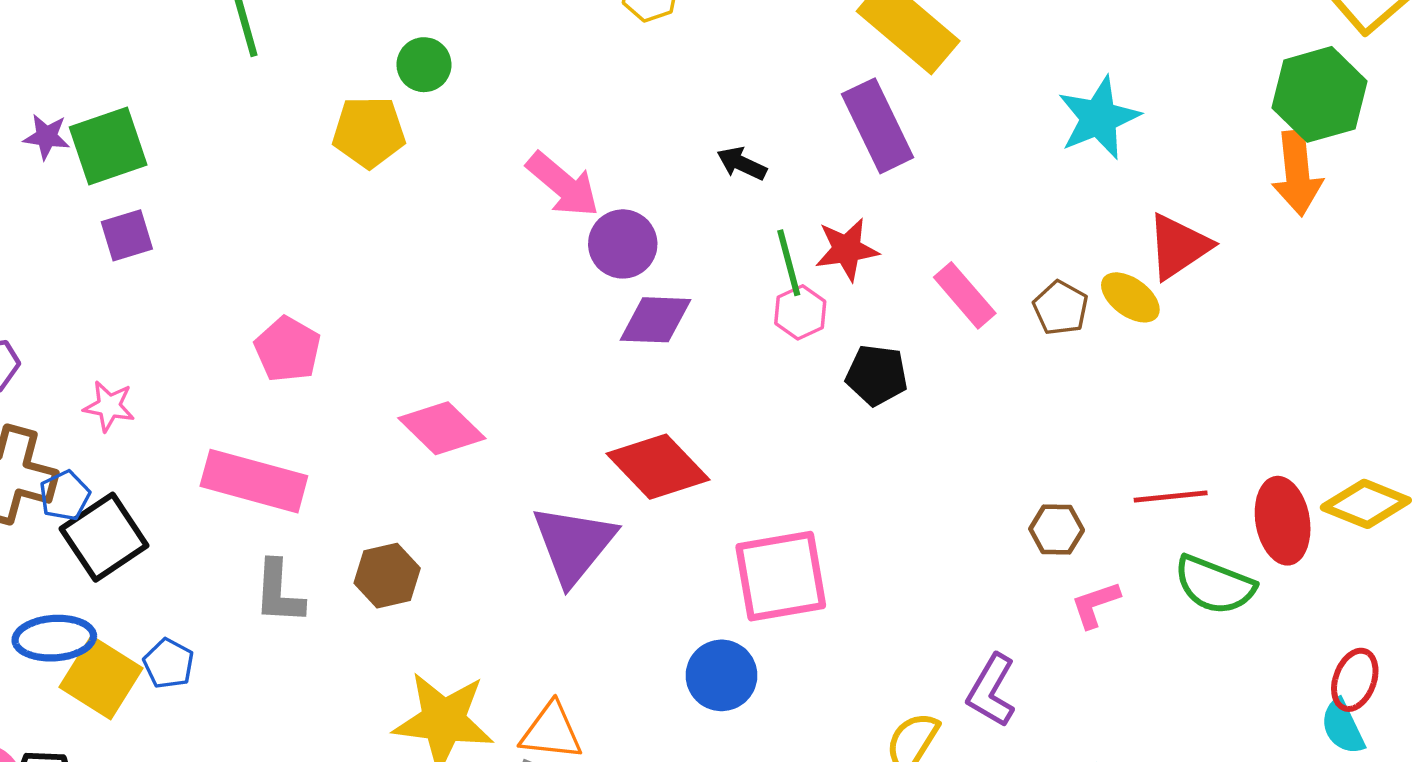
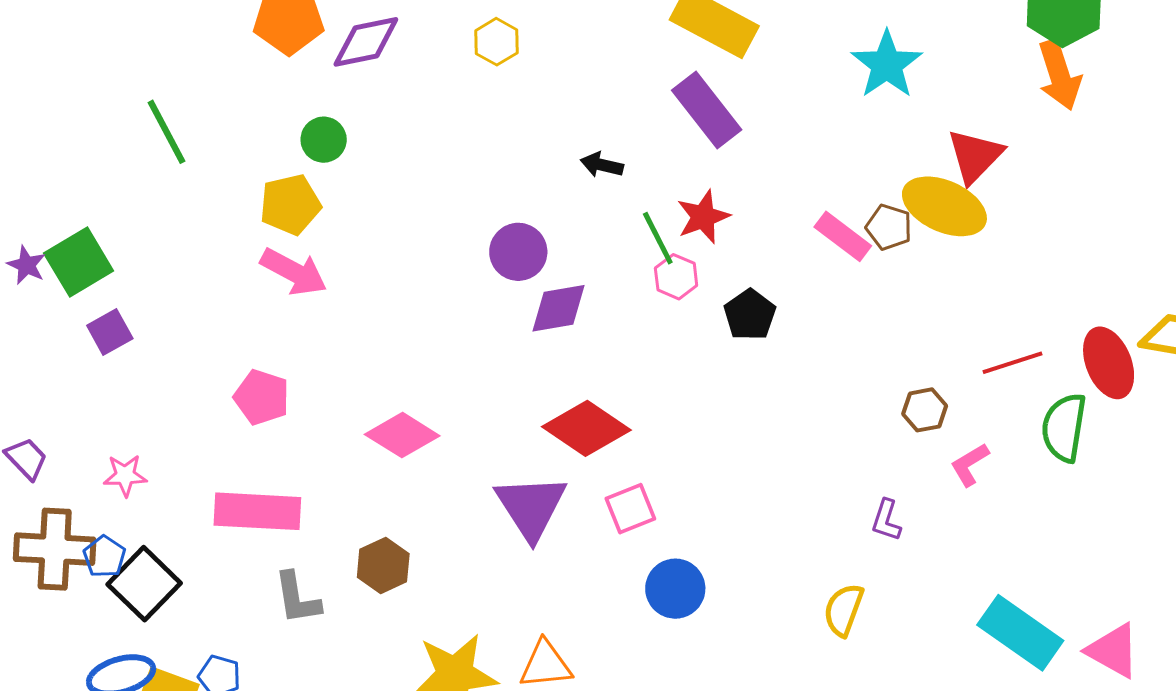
purple star: (47, 137) -> (26, 265), turned 30
pink arrow: (563, 185) -> (294, 272), moved
pink rectangle: (965, 295) -> (843, 236), moved
yellow ellipse: (1130, 297) -> (944, 206), size x1.6
black pentagon: (877, 375) -> (750, 315), turned -30
pink square: (781, 576) -> (630, 509), moved, size x0.6
green semicircle: (1215, 585) -> (1064, 428), turned 90
purple L-shape: (991, 691) -> (886, 520), moved, size x0.7

